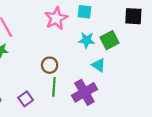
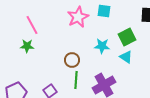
cyan star: (87, 40) -> (102, 46), moved
cyan triangle: (99, 65) -> (126, 57), moved

